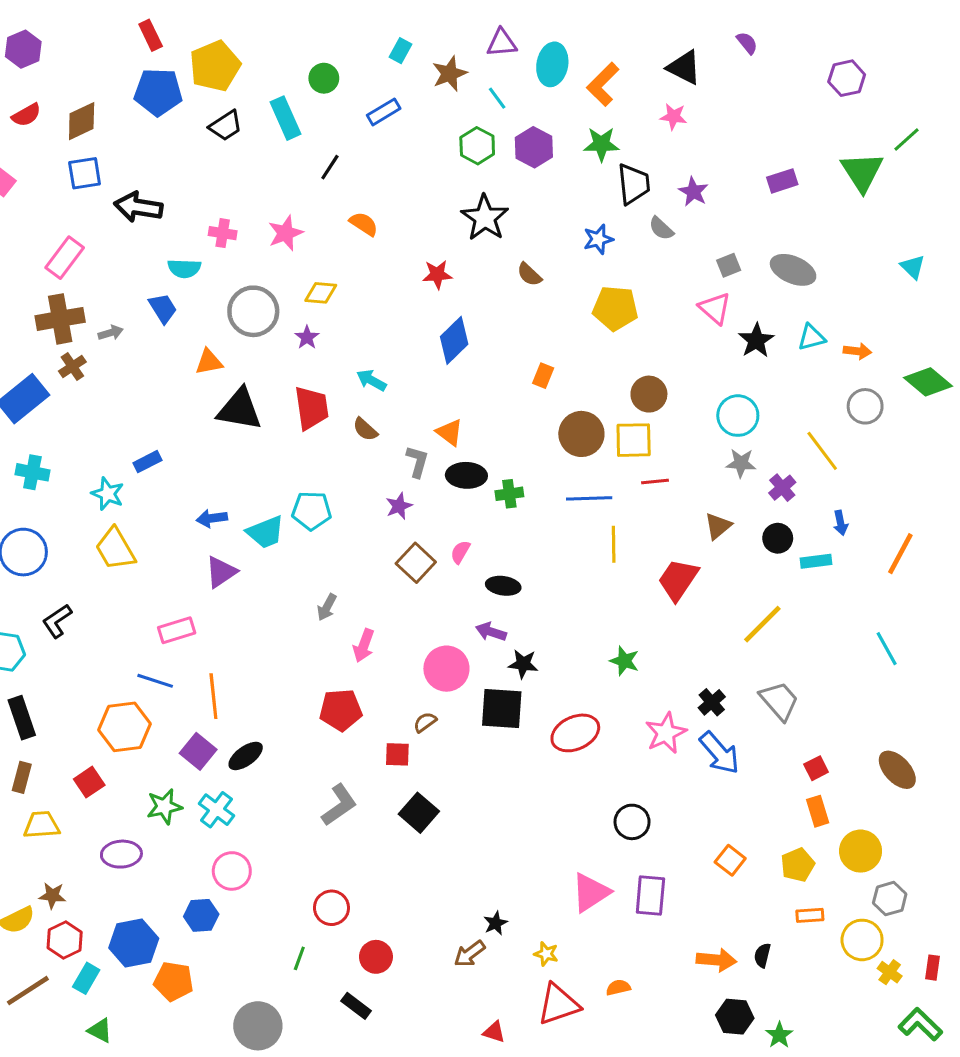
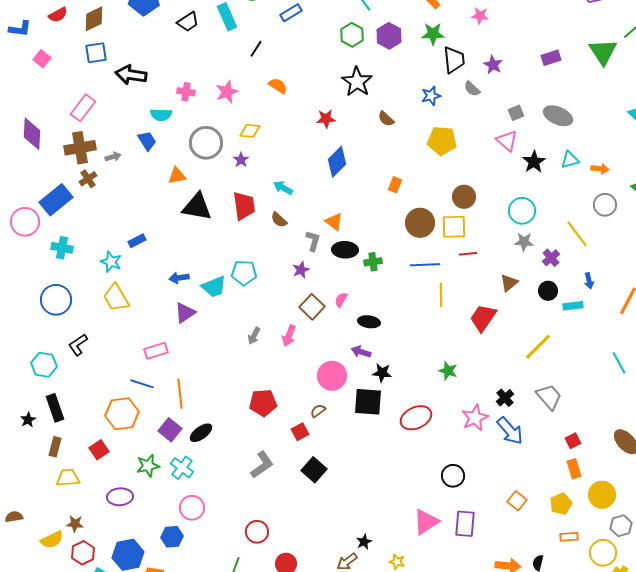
pink arrow: (364, 646) -> (289, 336), moved
red square: (397, 754) -> (300, 432), turned -30

